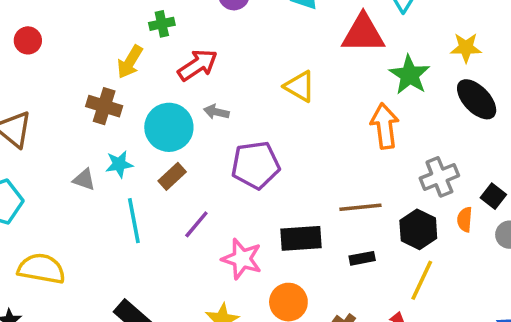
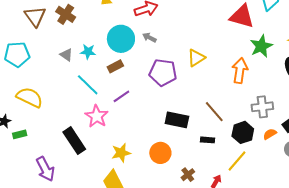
yellow triangle: (300, 86) -> (196, 58), moved, turned 42
brown cross: (104, 106) -> (66, 14), moved
brown line: (360, 207) -> (214, 112), turned 40
orange semicircle: (465, 219) -> (270, 134), turned 40
cyan line: (134, 221) -> (88, 85), turned -50
pink star: (242, 259) -> (97, 116), moved

